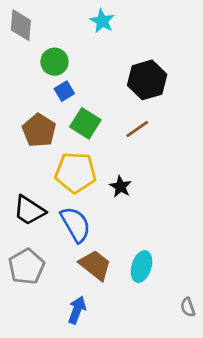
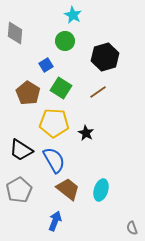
gray diamond: (21, 25) -> (15, 33), moved
green circle: (54, 62) -> (65, 41), moved
gray semicircle: (188, 307) -> (132, 228), moved

